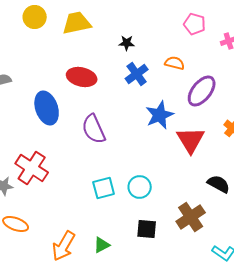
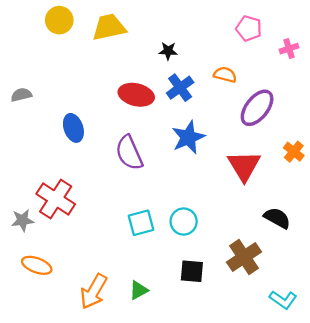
red ellipse: (82, 77) -> (136, 95), moved
blue ellipse: (47, 108) -> (73, 128), size x0.7
blue star: (160, 115) -> (188, 137), moved

